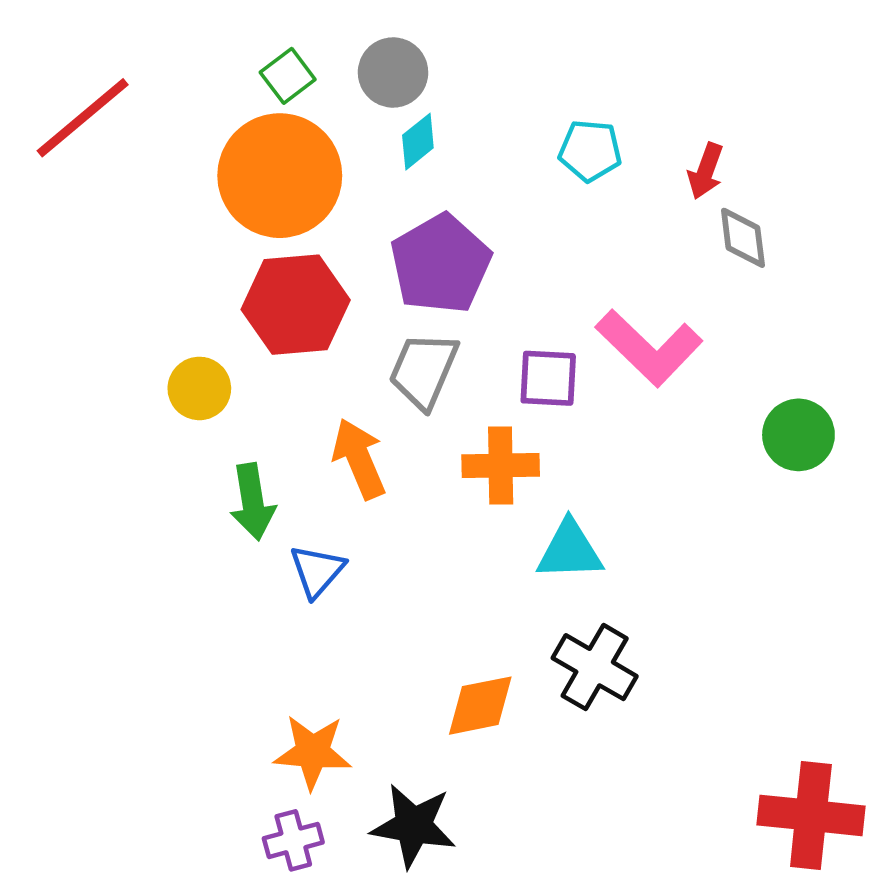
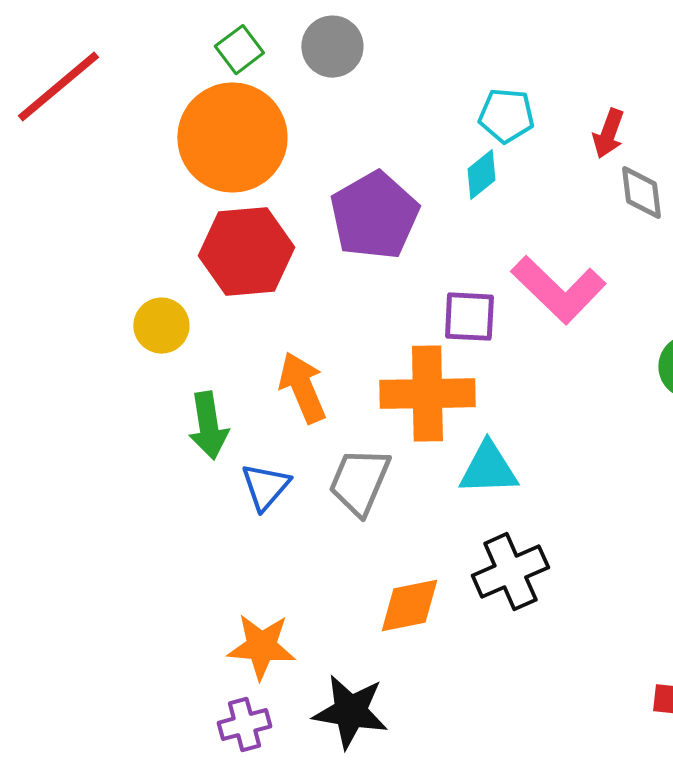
cyan diamond: (418, 142) -> (481, 175), moved
gray trapezoid: (424, 370) -> (359, 482), moved
orange cross: (501, 465) -> (427, 394), size x1.4
black cross: (595, 667) -> (510, 572), turned 36

